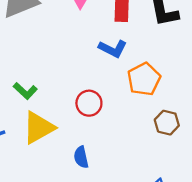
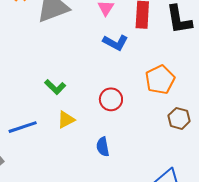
blue L-shape: (113, 49) -> (115, 42), moved
yellow triangle: (39, 128) -> (66, 120), size x0.6

